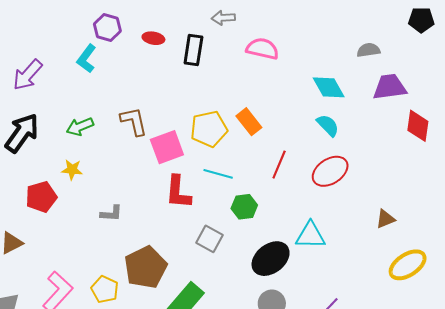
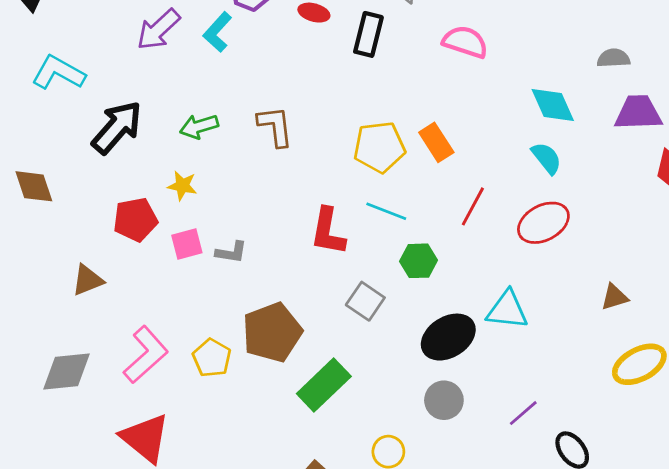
purple arrow: (28, 75) -> (158, 29), moved
pink square: (167, 147) -> (187, 244), moved, size x0.7

